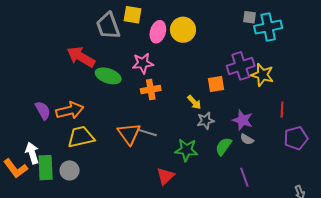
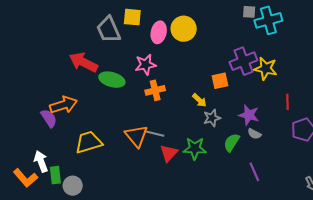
orange arrow: (70, 110) -> (64, 105), moved
green rectangle: (46, 168) -> (55, 175), size x0.7
gray circle: (70, 170) -> (73, 186), moved
red triangle: (165, 176) -> (169, 153), moved

